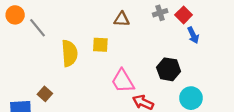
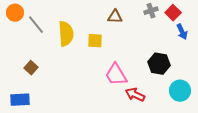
yellow semicircle: (69, 53) -> (66, 34), moved
brown square: (45, 94) -> (31, 68), moved

